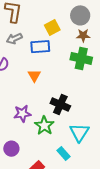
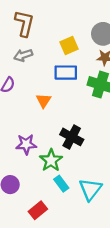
blue rectangle: (40, 47) -> (66, 73), moved
cyan triangle: (79, 132) -> (90, 189), moved
cyan rectangle: (63, 154) -> (61, 184), moved

